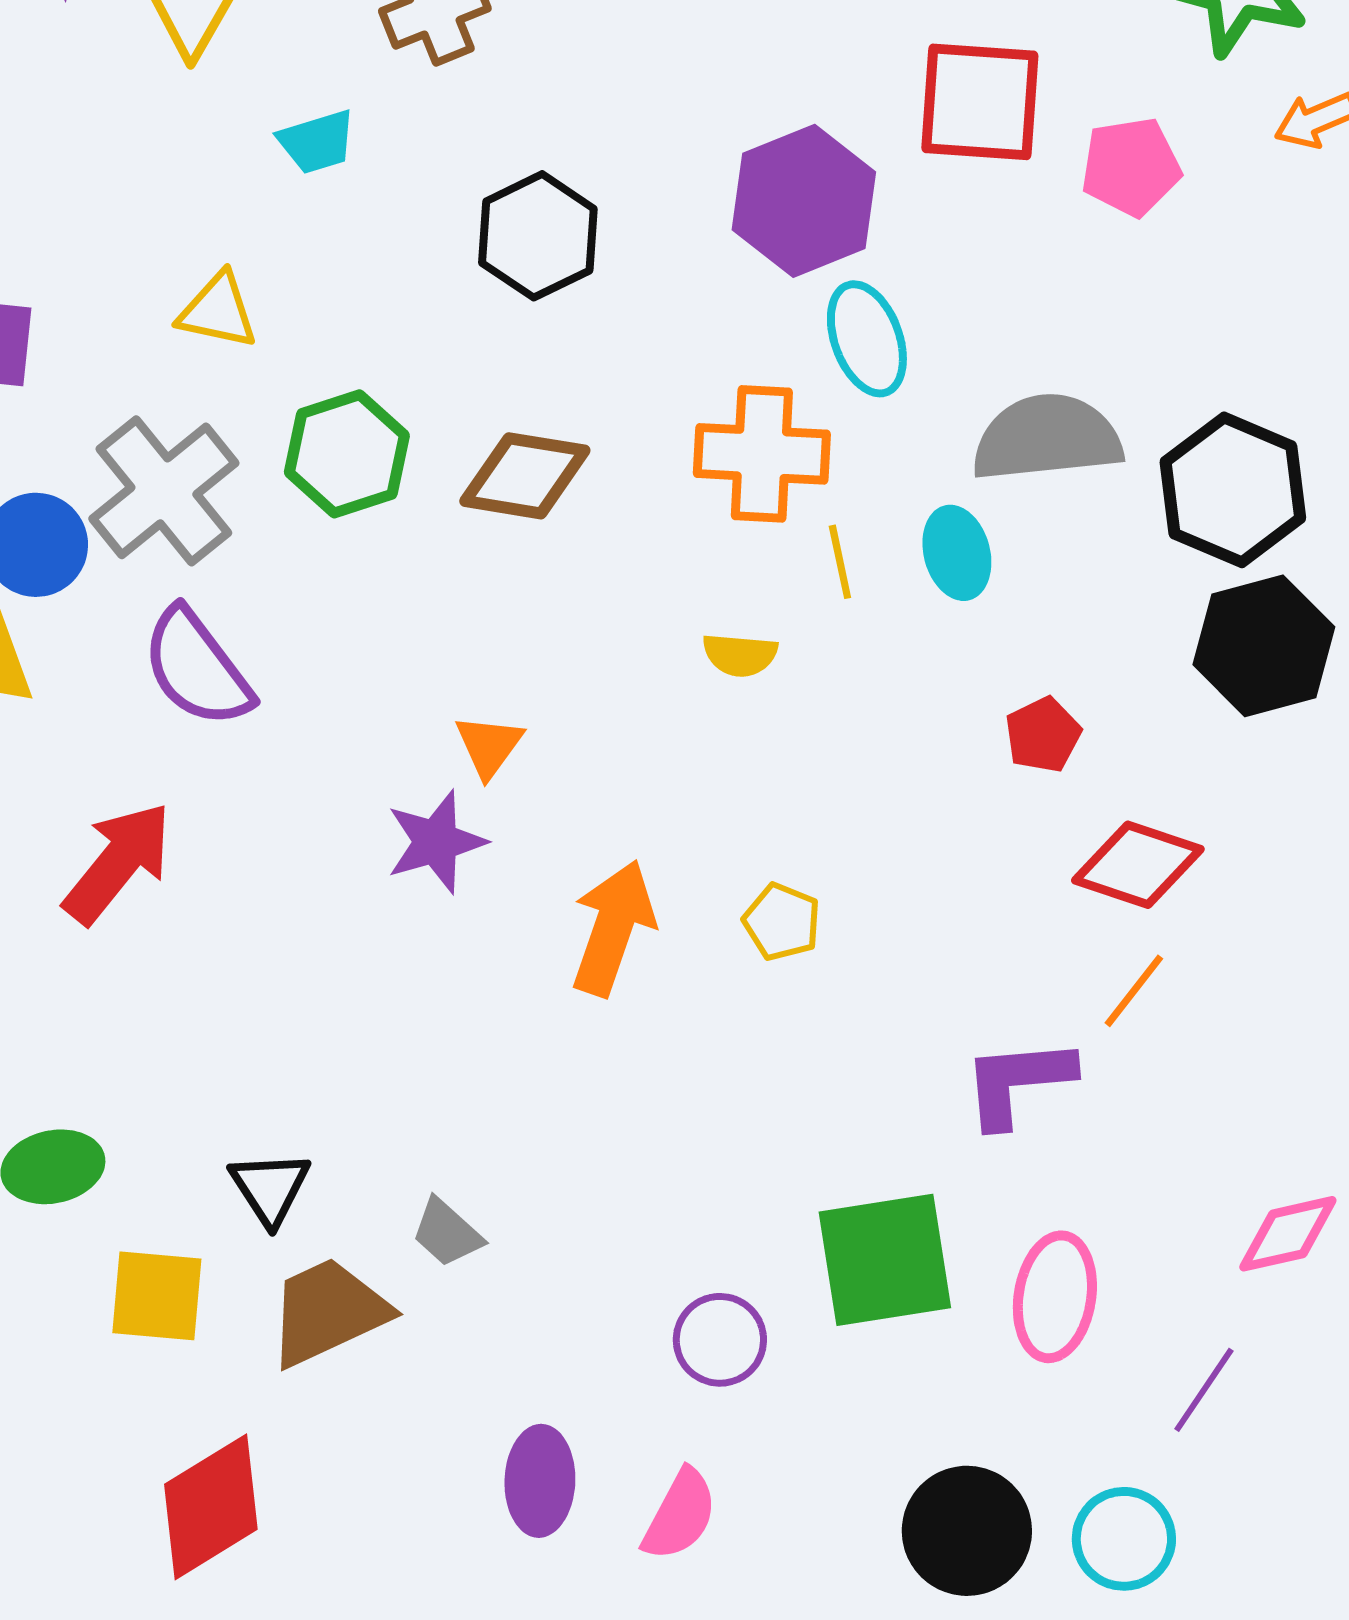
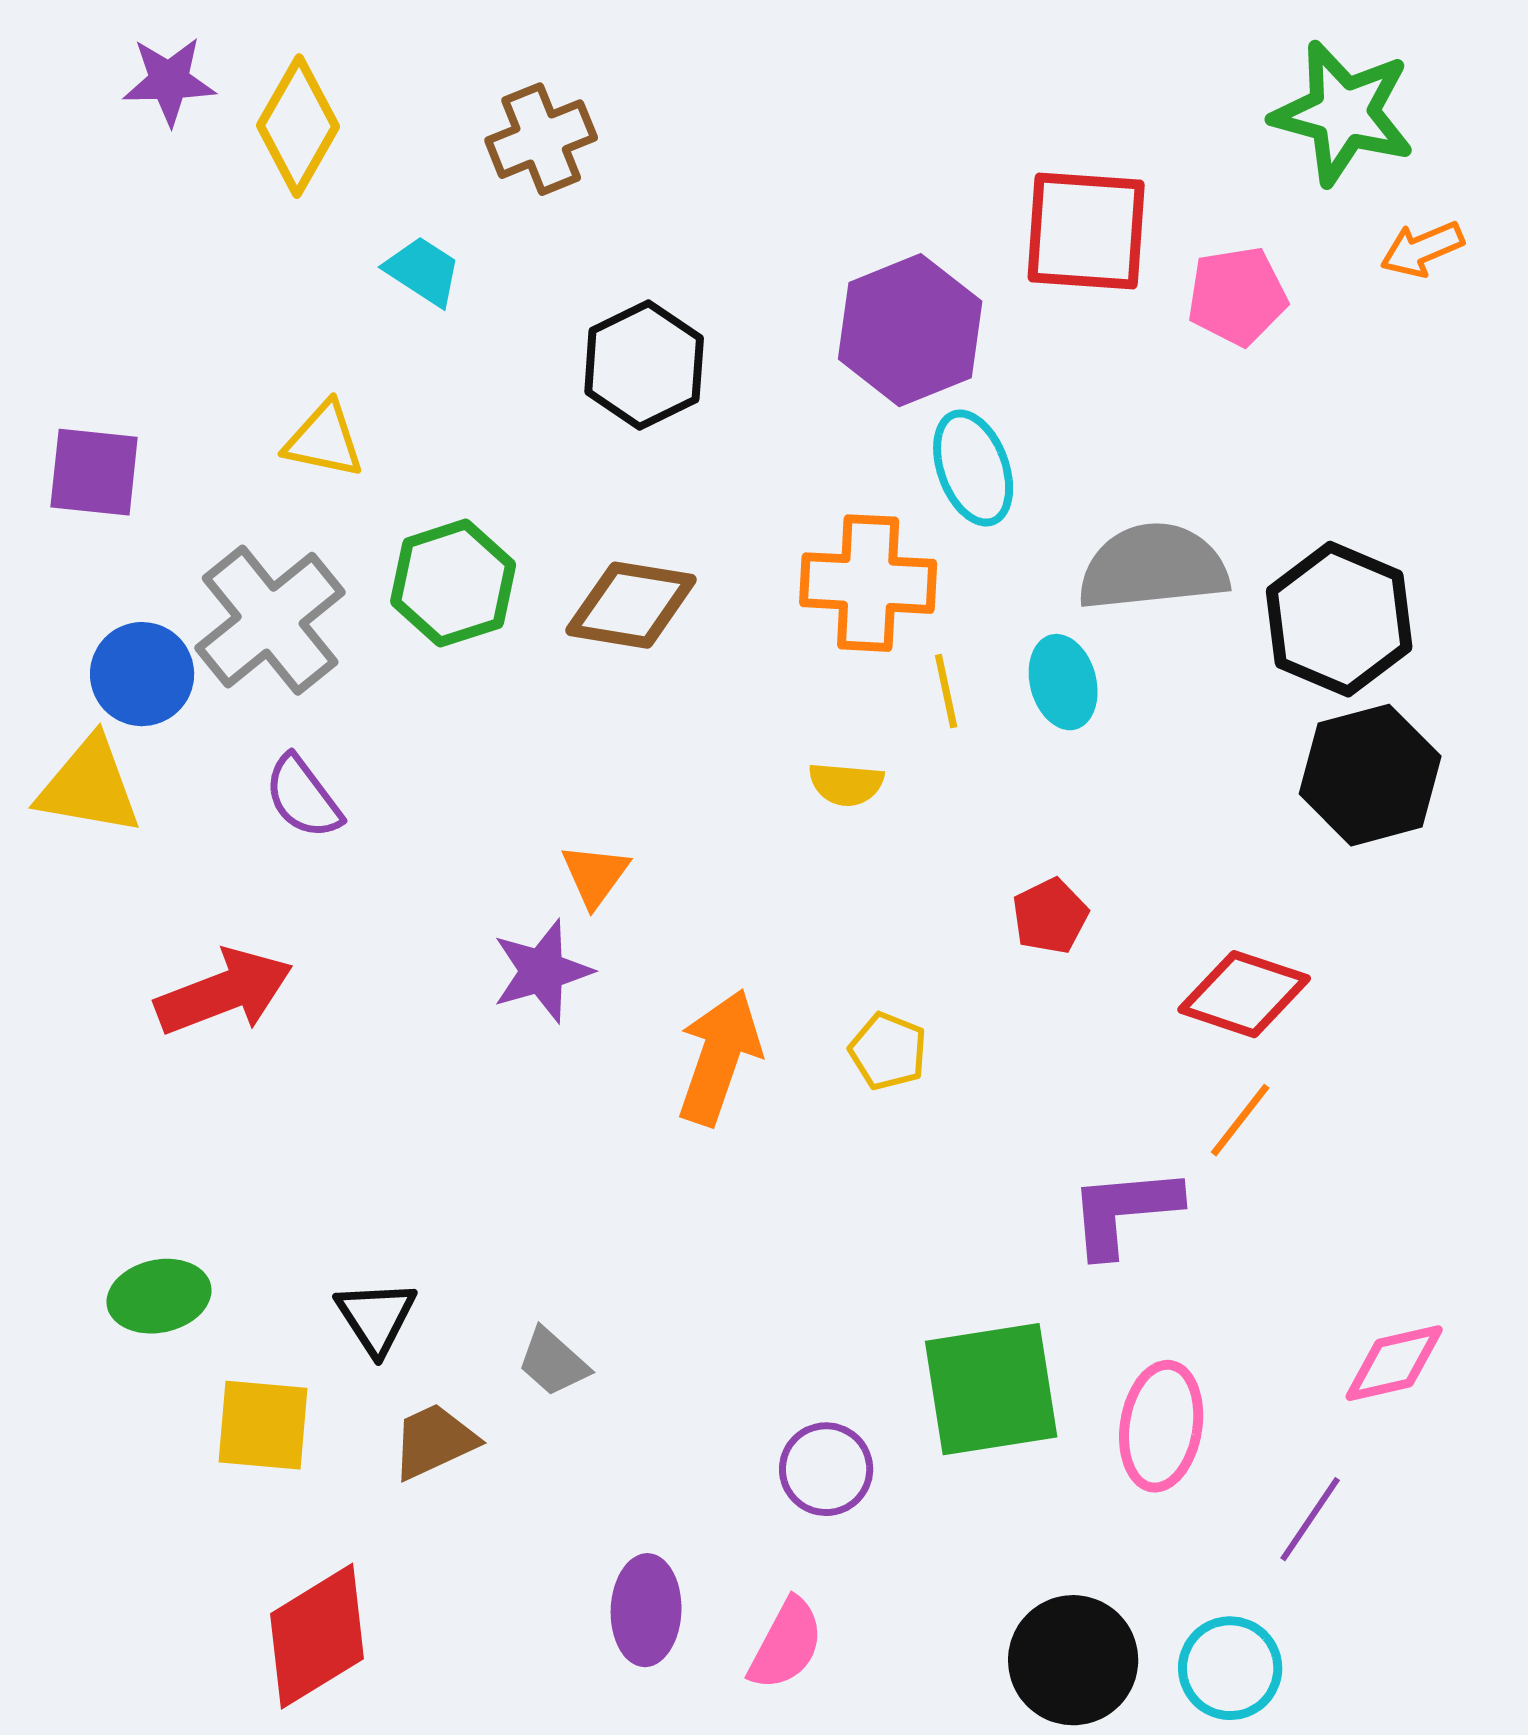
cyan trapezoid: (317, 142) -> (423, 271), turned -130
purple semicircle: (197, 668) -> (303, 797), size x0.7
red pentagon: (1043, 735) -> (1050, 916), moved
red arrow: (118, 863) -> (224, 992), turned 30
brown trapezoid: (328, 1312) -> (434, 1441), size x0.7

